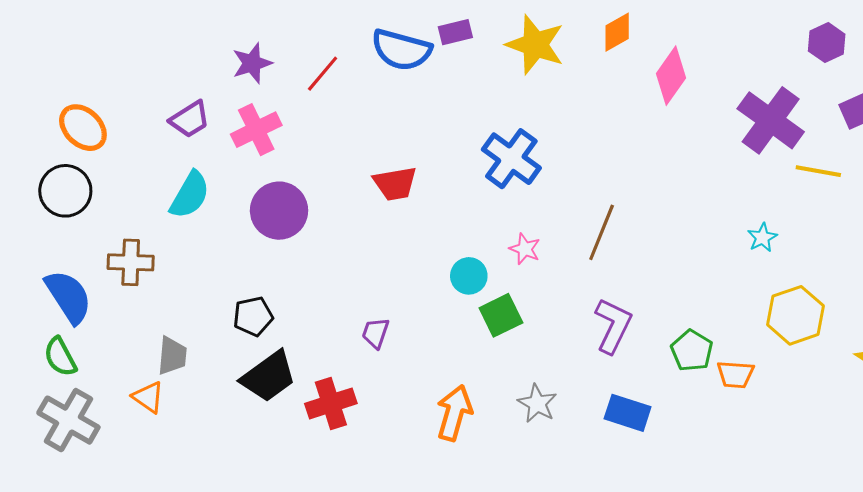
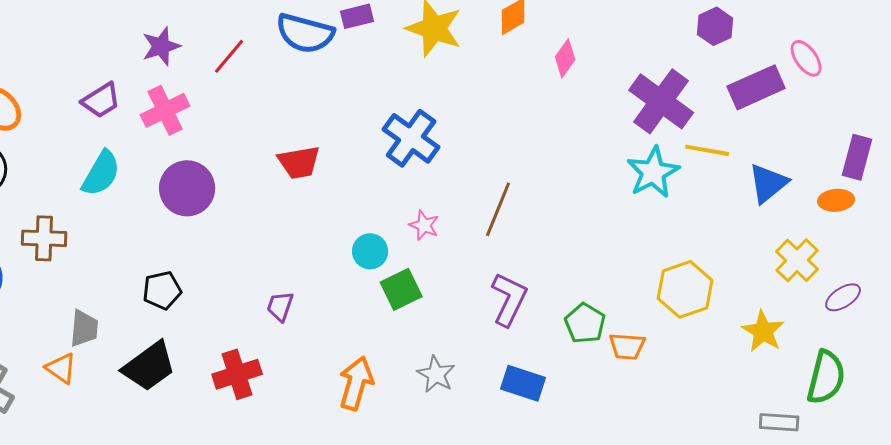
pink diamond: (671, 76) -> (565, 58), size x0.7
cyan star: (762, 238) -> (653, 172), moved, size x1.8
black trapezoid: (269, 377) -> (149, 366), moved

